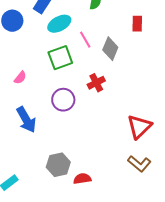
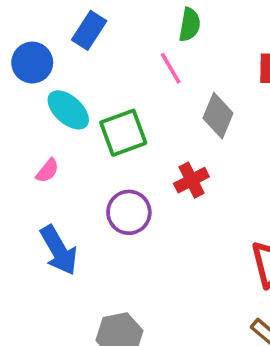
cyan ellipse: (59, 24) -> (68, 110), moved, turned 70
pink line: (85, 40) -> (171, 68), moved

